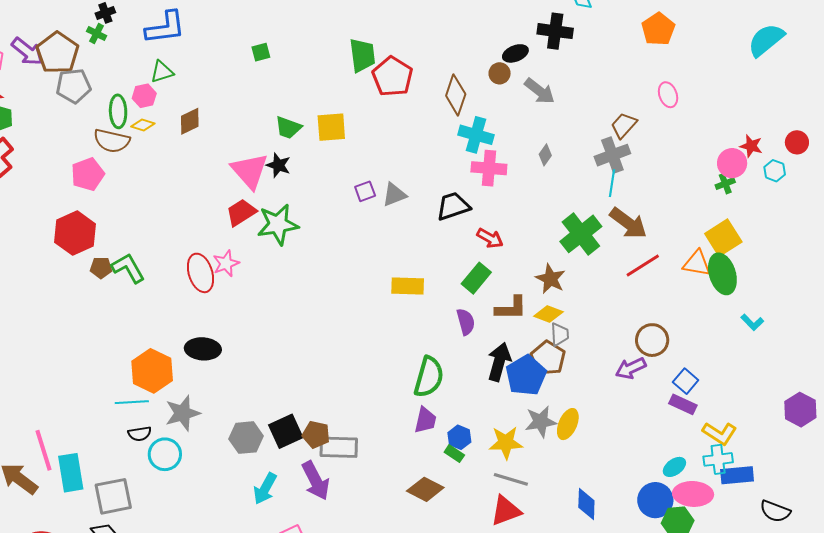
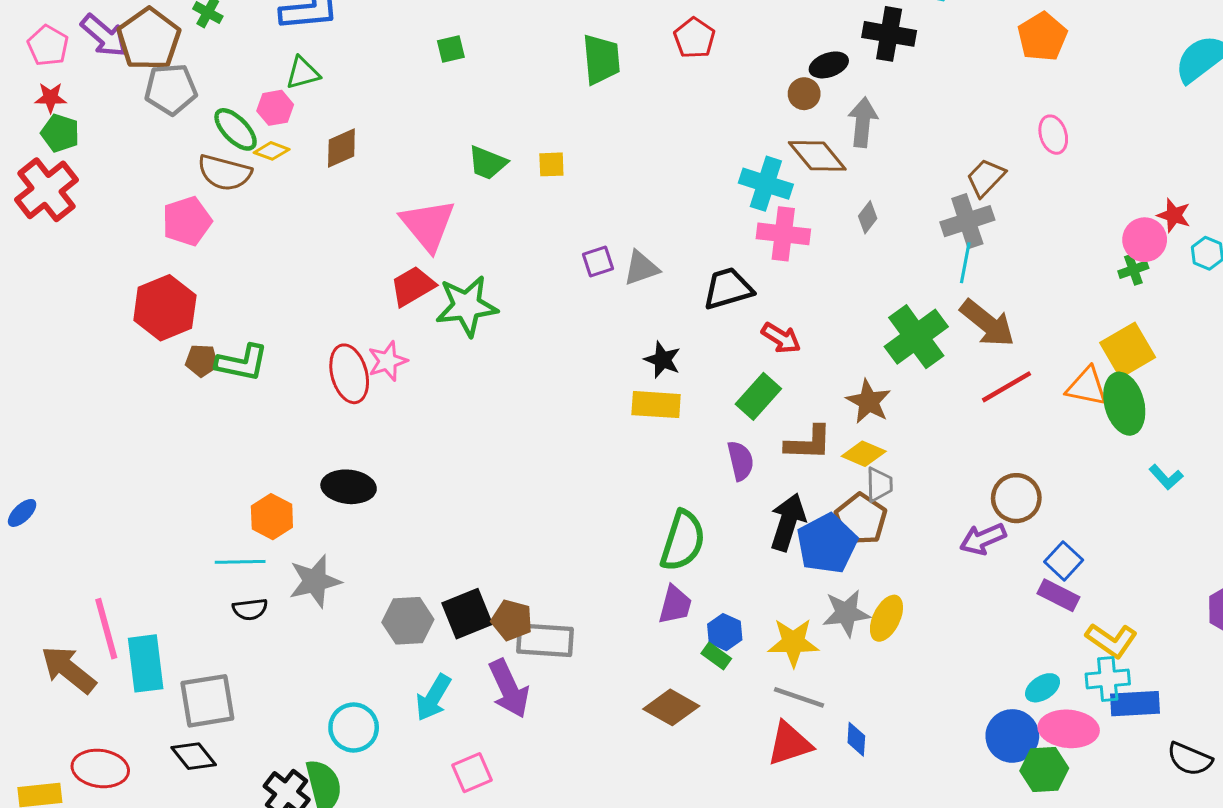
red pentagon: (393, 77) -> (694, 38), moved, size x0.7
gray arrow: (540, 91) -> (863, 122), turned -124
brown diamond: (456, 95) -> (817, 156), moved, turned -60
green ellipse: (118, 111) -> (236, 129), turned -44
yellow square: (331, 127) -> (551, 164), size x0.6
black star: (278, 165) -> (663, 360), moved
green L-shape: (128, 268) -> (242, 363), turned 129
orange hexagon: (152, 371) -> (272, 517), size x0.7
cyan circle: (165, 454) -> (354, 727), moved
blue diamond: (586, 504) -> (856, 739), moved, size x0.7

